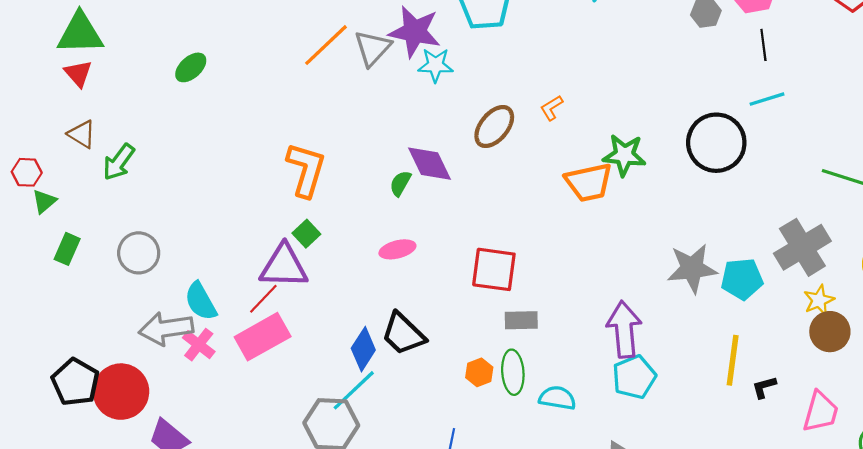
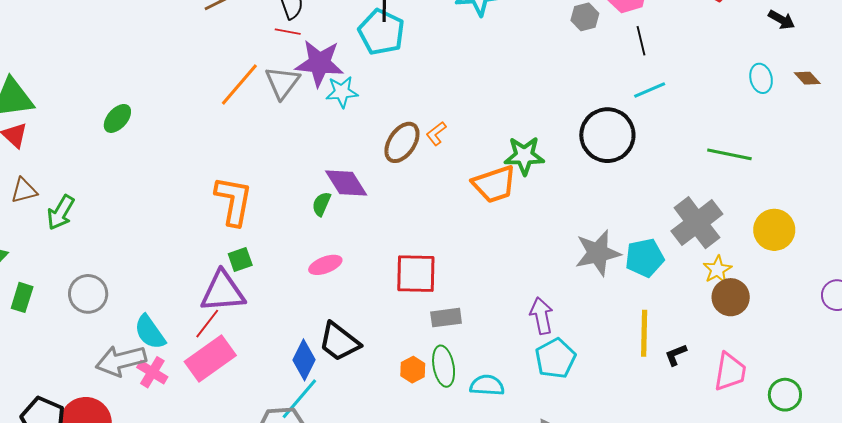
orange L-shape: (552, 108) -> (436, 133), moved
brown triangle: (82, 134) -> (24, 191), turned -40
green square: (306, 234) -> (240, 259), turned 30
purple arrow: (624, 329) -> (541, 316), size x0.7

